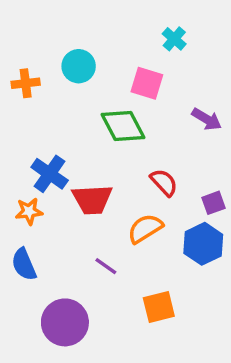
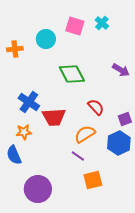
pink square: (147, 83) -> (75, 26), moved
orange star: (29, 211) -> (24, 132), moved
purple line: (106, 266) -> (78, 156), moved

